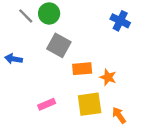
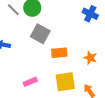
orange star: (108, 77) -> (90, 58), moved

